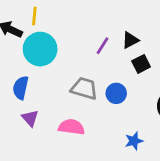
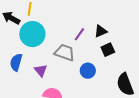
gray trapezoid: (84, 88) -> (65, 53), moved
purple triangle: (30, 118) -> (41, 70), moved

